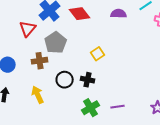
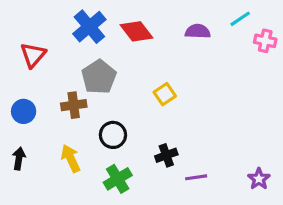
red triangle: (28, 29) -> (33, 55), moved
black cross: (88, 80) -> (166, 155), moved, turned -32
green cross: (91, 108) -> (118, 179), moved

